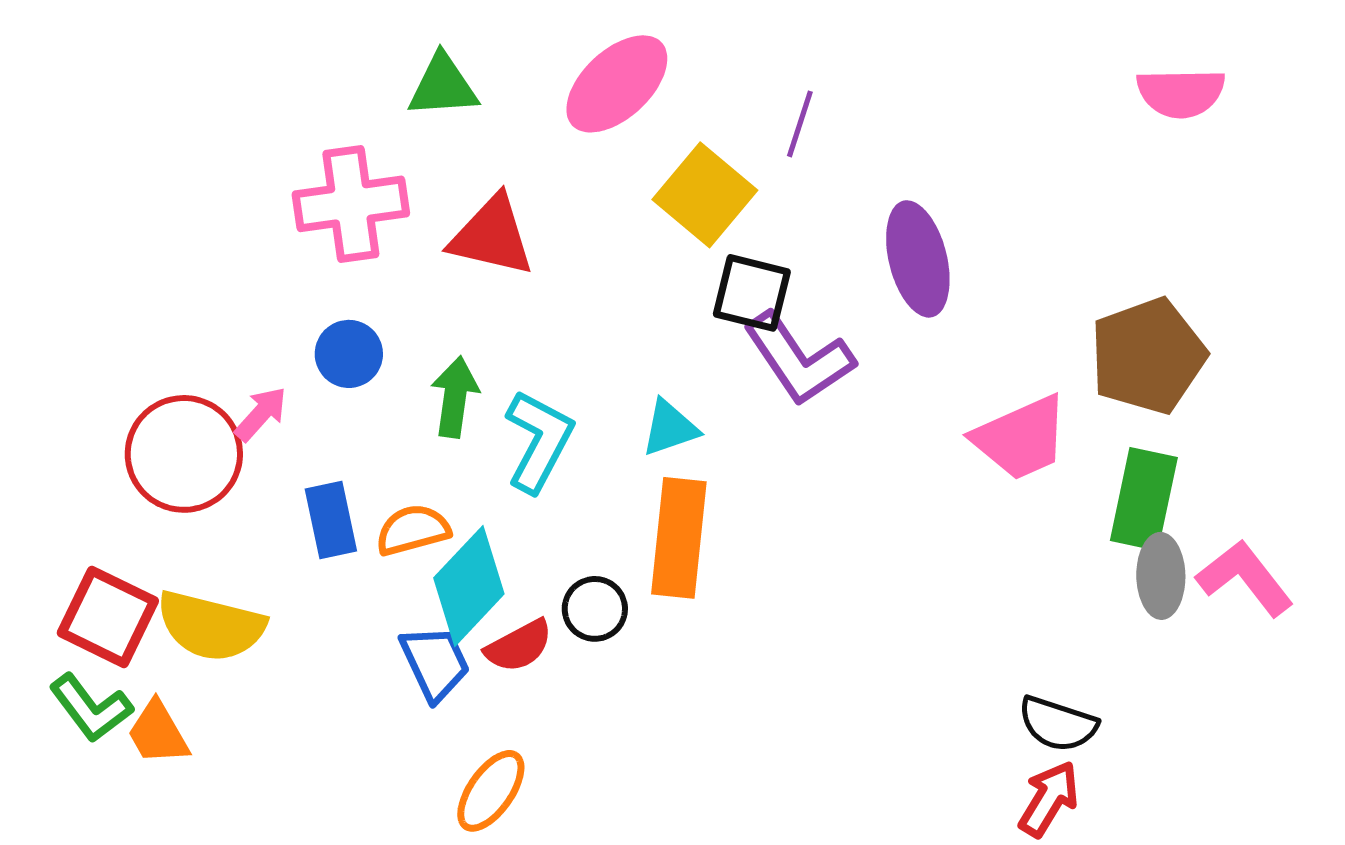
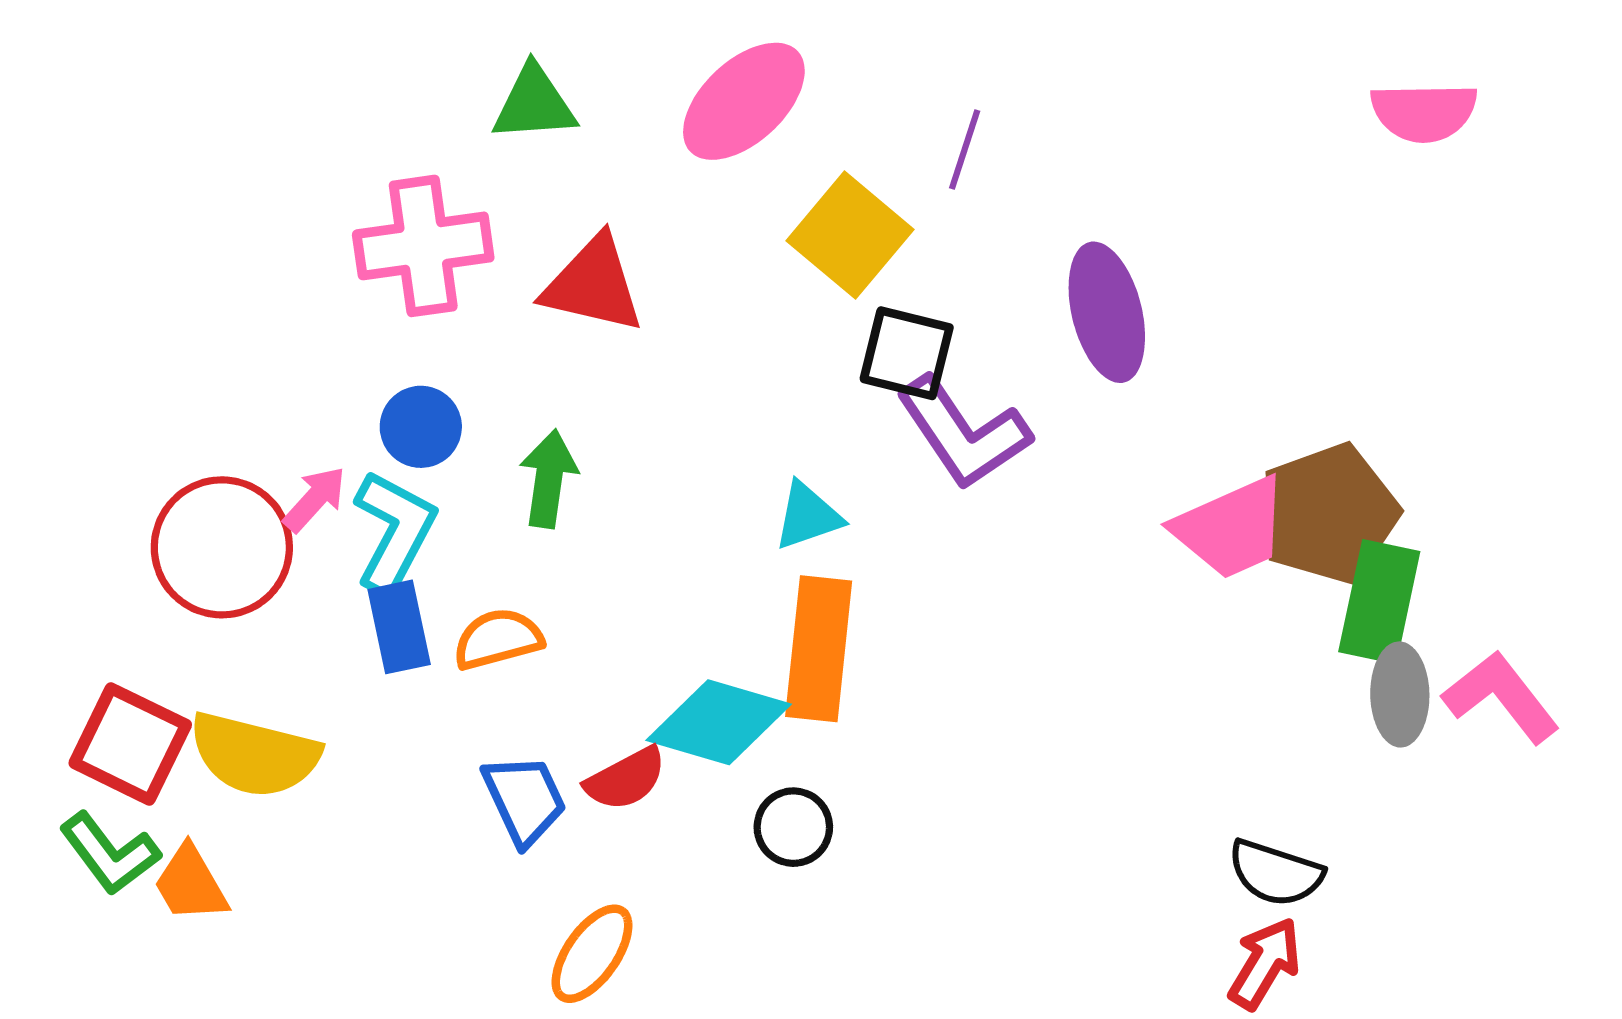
brown pentagon: (1148, 356) -> (1329, 514), moved
cyan L-shape: (539, 441) -> (394, 532), moved
cyan diamond: (469, 586) -> (719, 722), moved, turned 63
black circle: (595, 609) -> (793, 827), moved

